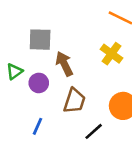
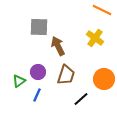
green triangle: (15, 71) -> (19, 81), moved
purple circle: (39, 83) -> (38, 72), moved

